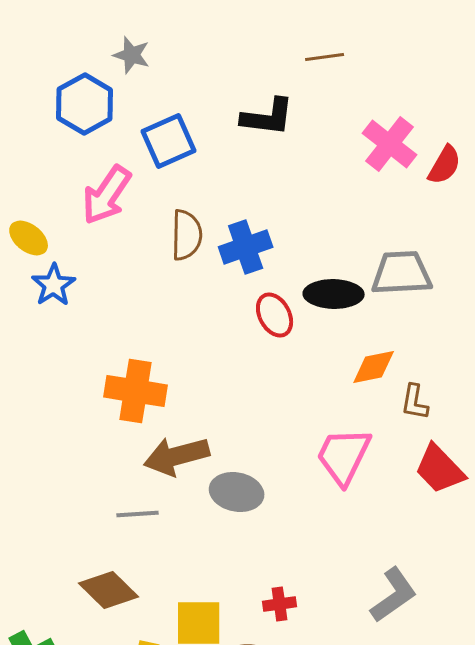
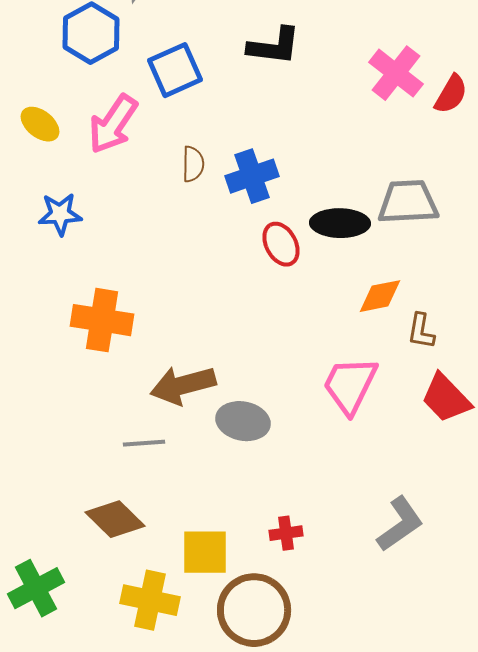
brown semicircle: (187, 235) -> (193, 164), size x0.7
yellow ellipse: (29, 238) -> (40, 124), moved
blue star: (54, 285) -> (60, 214), turned 30
orange cross: (136, 391) -> (102, 320), moved

